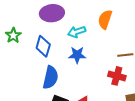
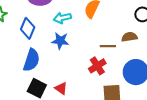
red cross: (117, 76) -> (97, 66), turned 36

